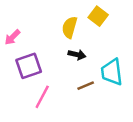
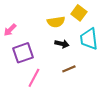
yellow semicircle: (70, 27) -> (56, 22), turned -114
cyan trapezoid: (112, 72) -> (89, 39), moved

